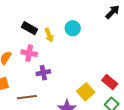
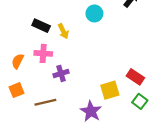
cyan circle: (73, 28) -> (94, 13), moved
yellow square: (86, 92) -> (110, 90), turned 30

